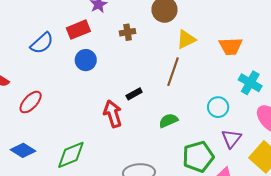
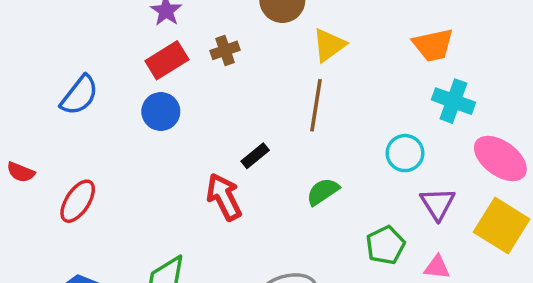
red rectangle: (78, 30) -> (167, 60), moved
orange trapezoid: (231, 46) -> (433, 45), moved
green pentagon: (198, 157) -> (385, 245), size x0.7

